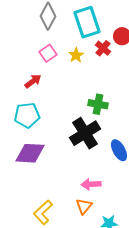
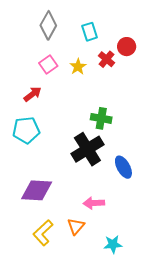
cyan rectangle: (87, 22) -> (90, 32), size x0.6
purple diamond: (30, 153) -> (37, 190), moved
orange triangle: (84, 206) -> (76, 226), moved

